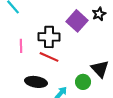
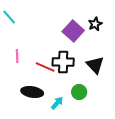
black cross: (49, 37) -> (63, 62), moved
black triangle: (100, 69) -> (95, 65), moved

